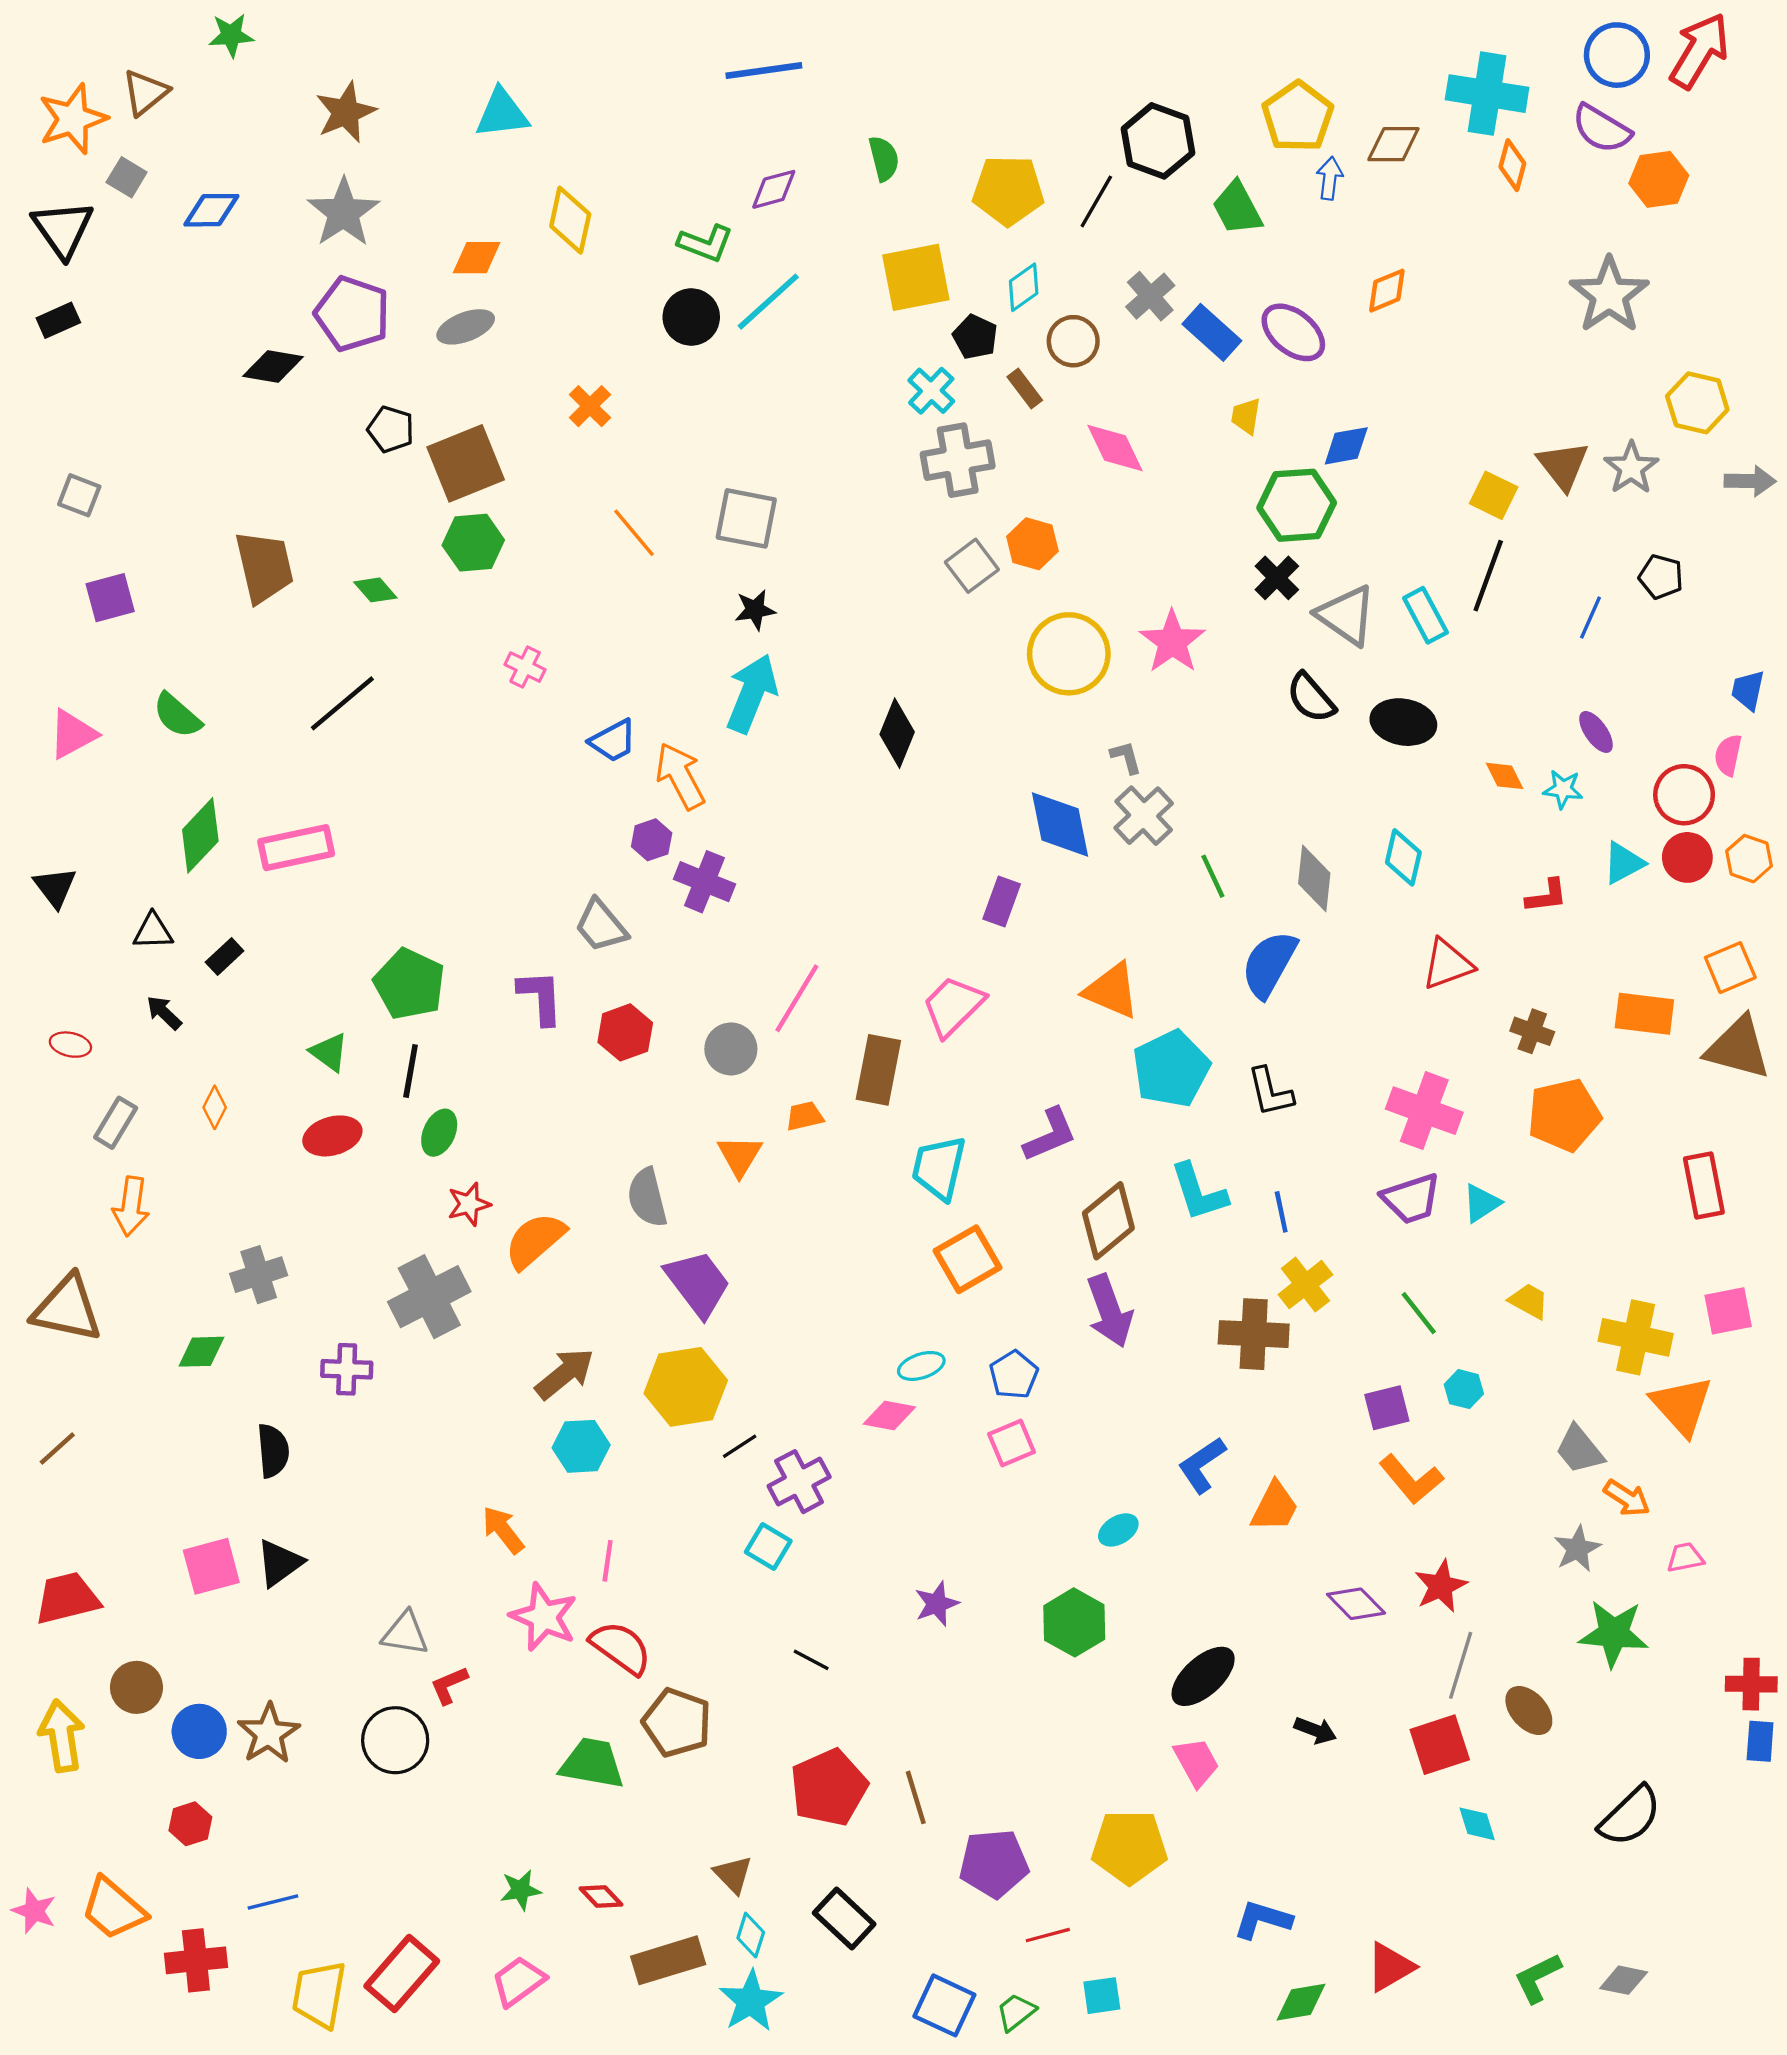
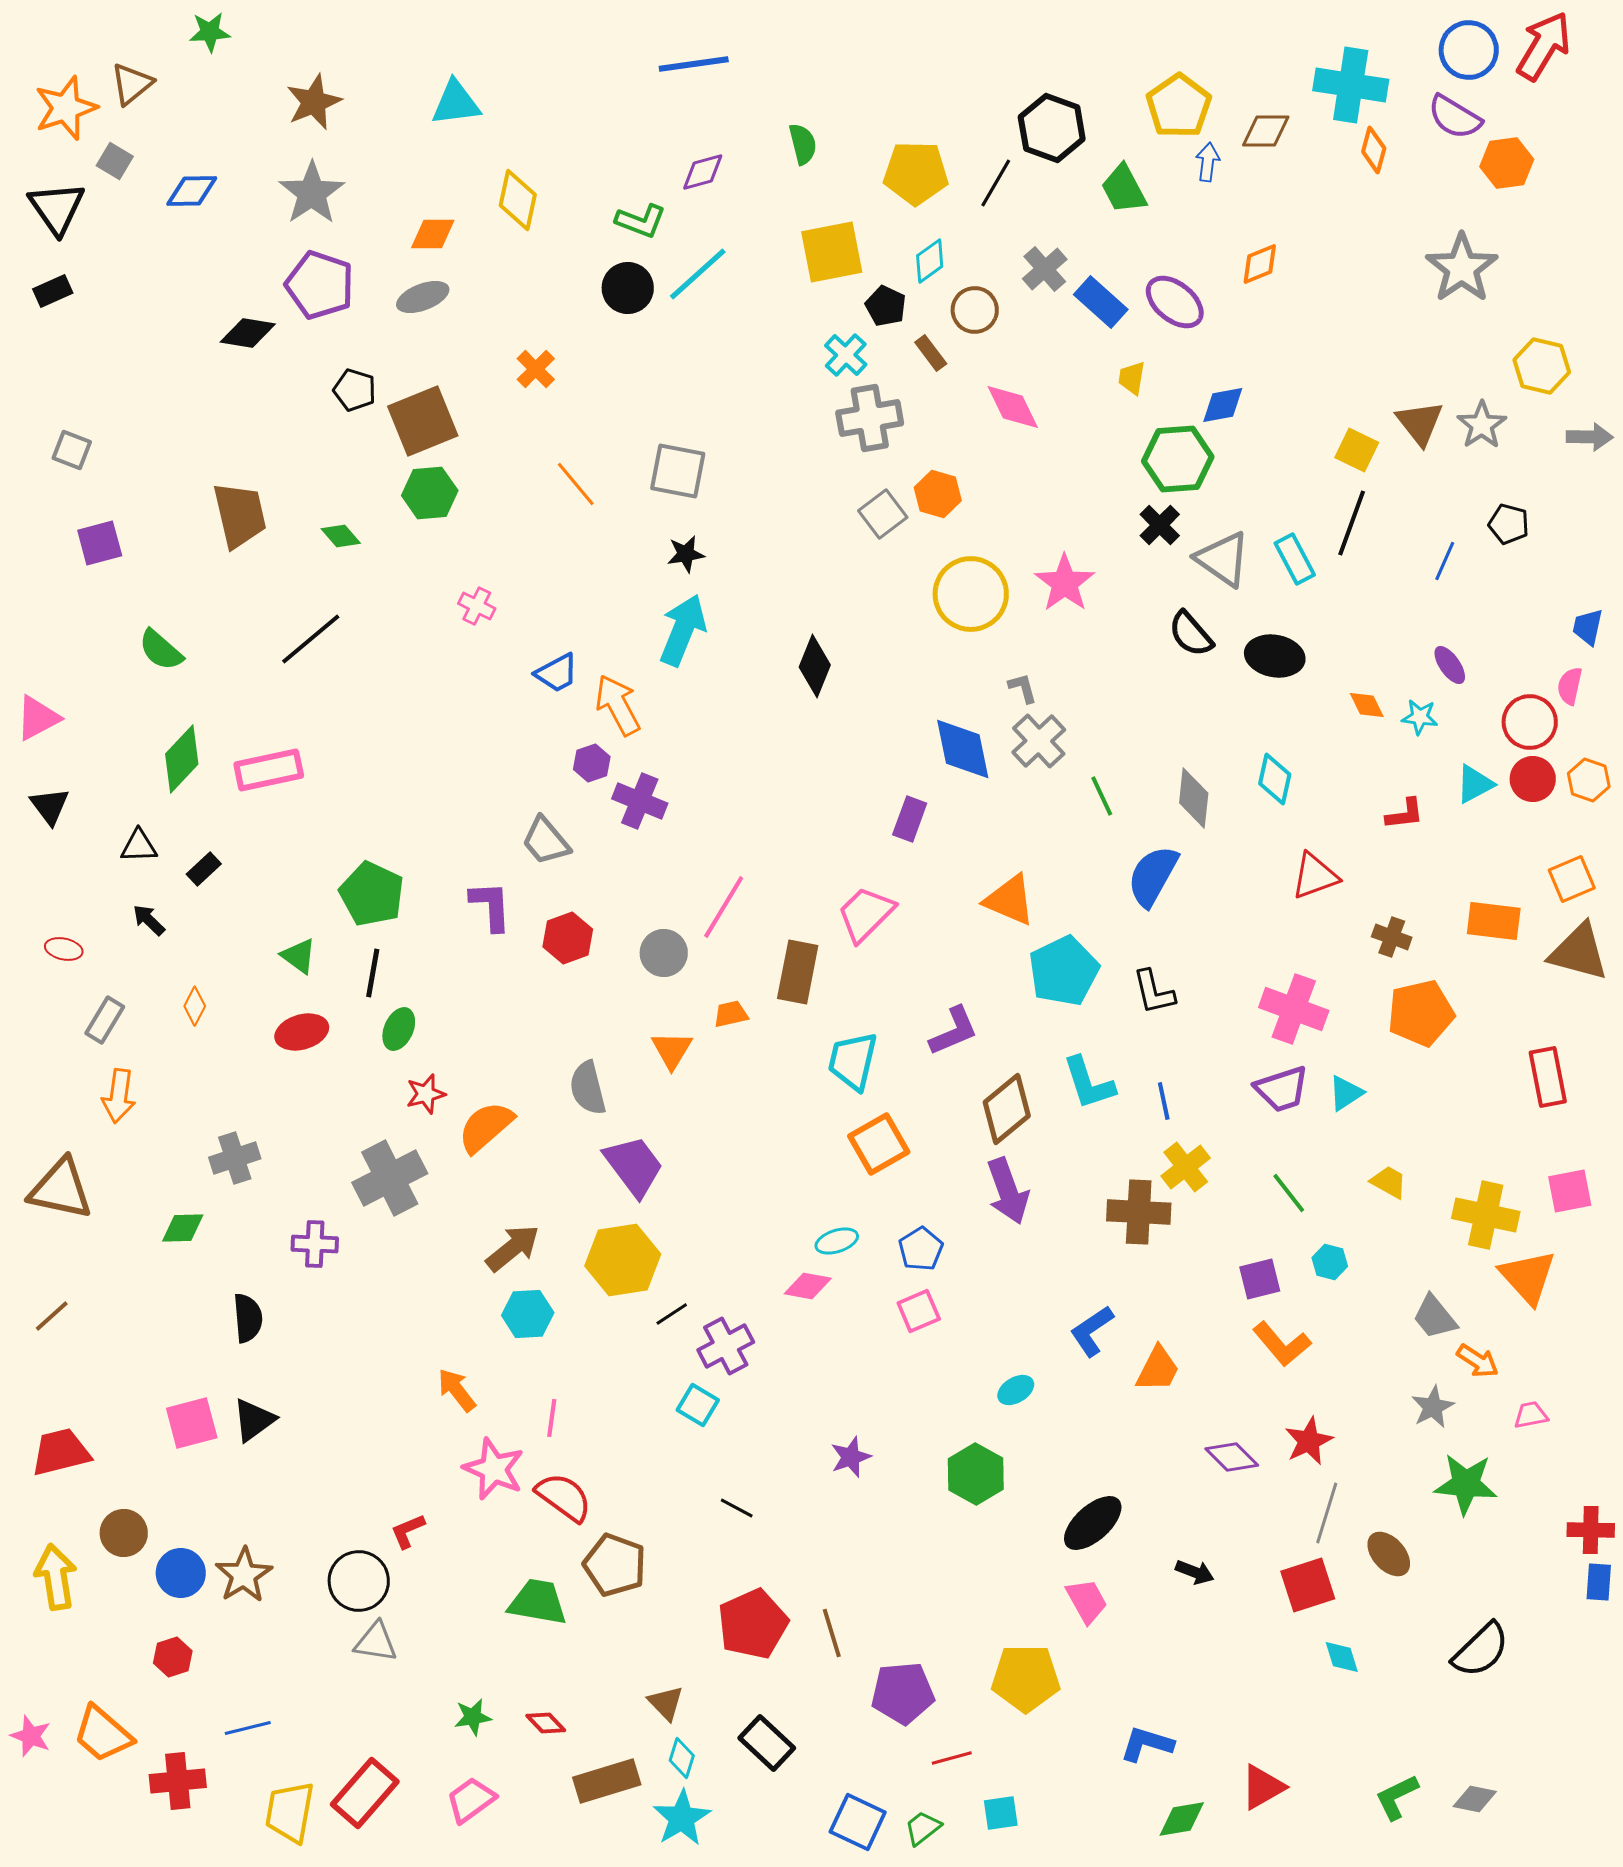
pink triangle: (73, 734) -> (38, 718), moved
gray triangle: (405, 1633) -> (376, 1642), moved

